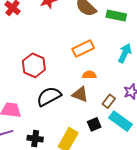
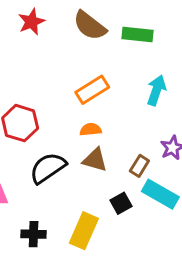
orange semicircle: (89, 75) -> (91, 130), moved

